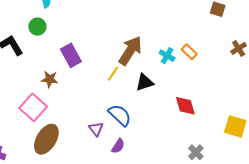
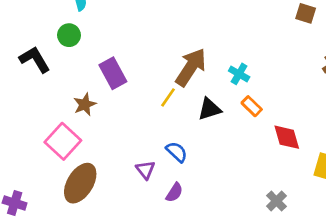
orange rectangle: (189, 52) -> (252, 106), moved
brown star: (50, 79) -> (85, 104), turned -30
red diamond: (185, 106) -> (287, 137), moved
blue semicircle: (120, 115) -> (177, 152), size x0.7

